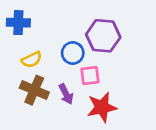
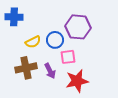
yellow semicircle: (32, 60) -> (33, 42), moved
brown cross: (34, 90) -> (26, 68), turned -35

